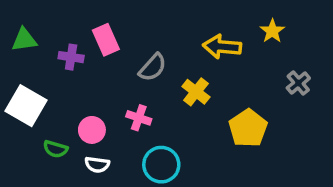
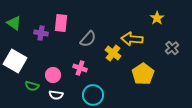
green triangle: (24, 40) -> (14, 23), turned 42
pink rectangle: (106, 40) -> (61, 23), turned 30
yellow arrow: (222, 47) -> (132, 39), moved

